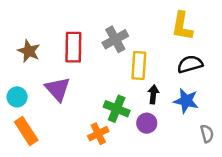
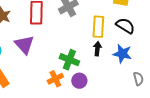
black semicircle: (190, 64) -> (125, 26), turned 48
yellow rectangle: (139, 66) -> (98, 27), moved
purple circle: (147, 123) -> (79, 81), moved

